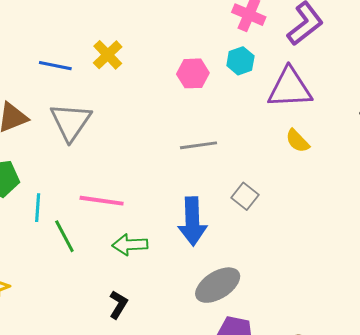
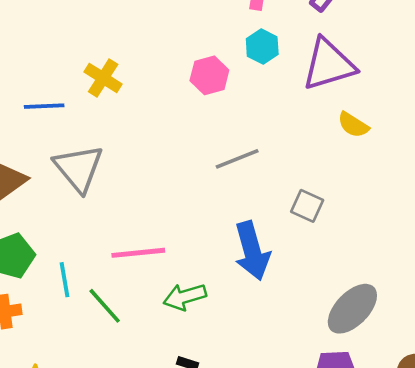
gray ellipse: (218, 285) -> (352, 309), moved

